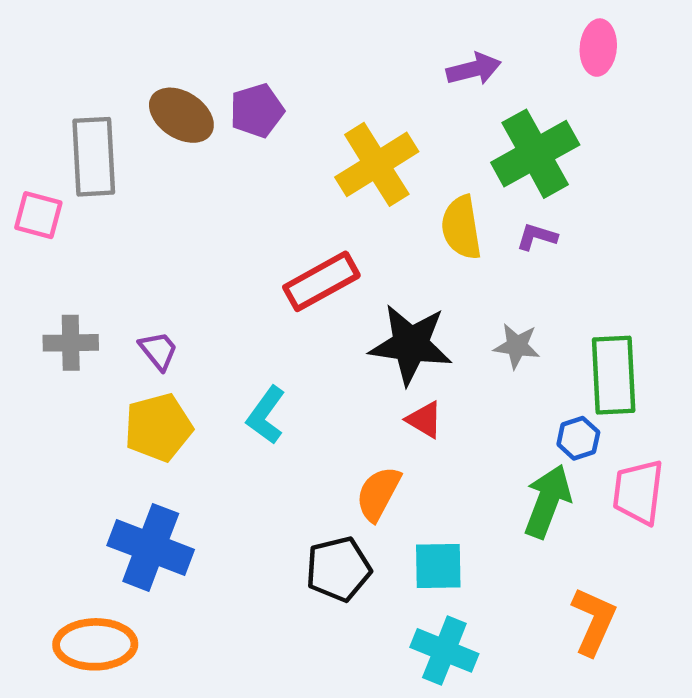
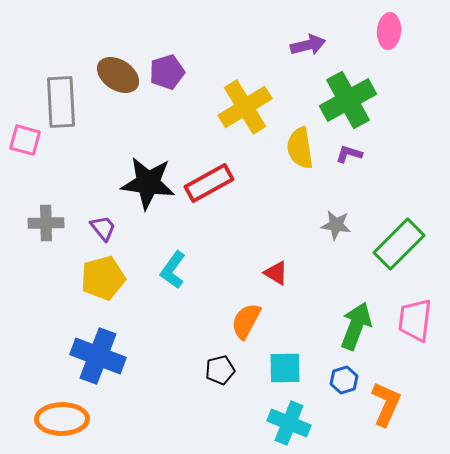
black star: (411, 344) -> (148, 183), moved
green rectangle: (614, 375) -> (399, 244), turned 48
blue hexagon: (578, 438) -> (344, 380), moved
black pentagon: (338, 569) -> (220, 370), size x0.7

